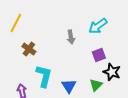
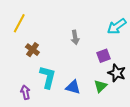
cyan arrow: (98, 26) -> (117, 26), moved
blue triangle: (69, 86) -> (73, 87), turned -42

